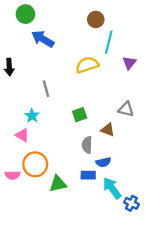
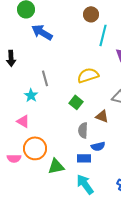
yellow semicircle: (87, 65) -> (88, 75), moved
green square: (80, 115) -> (76, 102), turned -32
cyan star: (32, 116) -> (31, 95), moved
cyan arrow: (112, 188) -> (85, 184), moved

